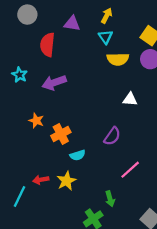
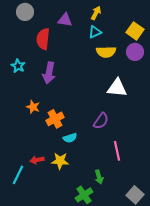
cyan triangle: (106, 37) -> (95, 32), turned 40
purple arrow: (54, 83) -> (49, 73), turned -60
white triangle: (130, 99) -> (117, 88), size x1.5
pink line: (130, 170) -> (117, 151), turned -60
yellow star: (66, 181) -> (60, 161), turned 30

